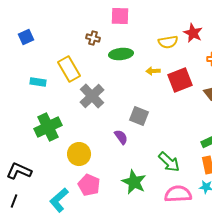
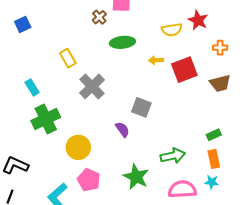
brown cross: (93, 38) -> (99, 17), moved, turned 32
yellow rectangle: (69, 69) -> (68, 58), size x0.7
cyan rectangle: (38, 82) -> (32, 87), moved, turned 49
green arrow: (169, 162) -> (173, 156), turned -55

